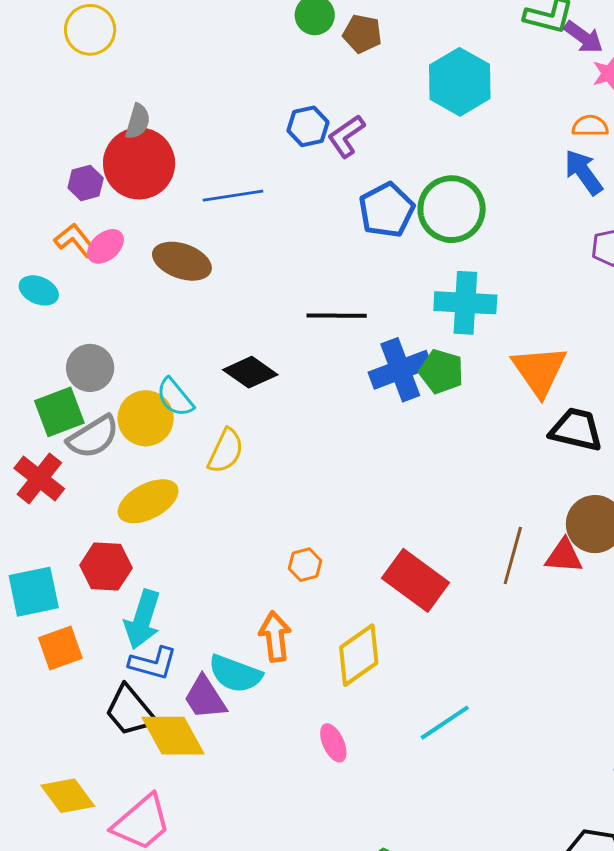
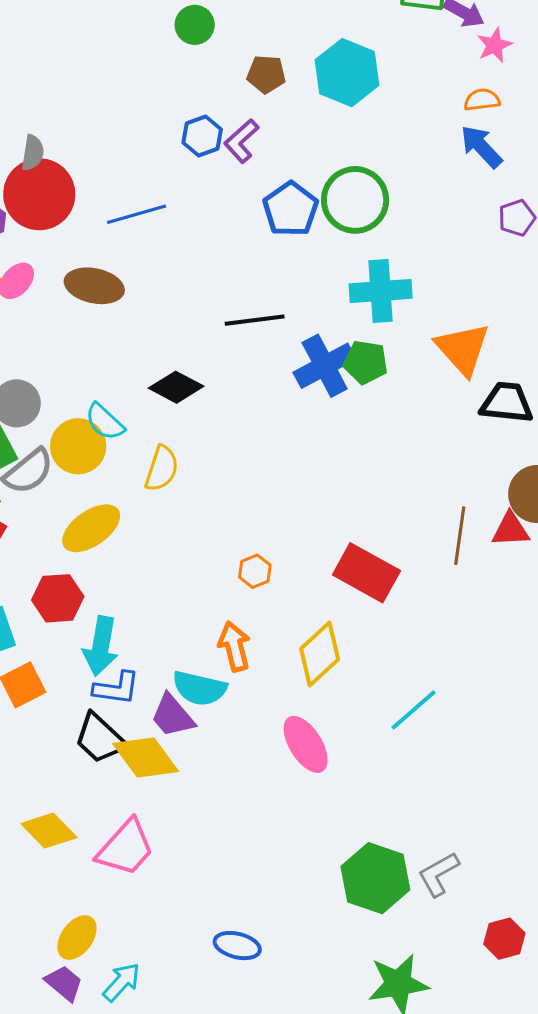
brown pentagon: (362, 34) -> (266, 74), moved
pink ellipse: (333, 743) -> (306, 744), size x1.5

